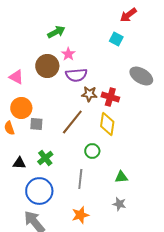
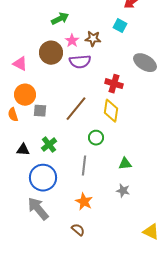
brown star: (89, 94) -> (93, 39), moved
orange star: (80, 215) -> (84, 202), turned -30

